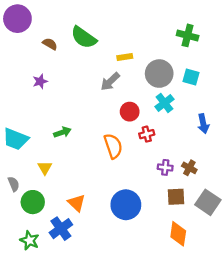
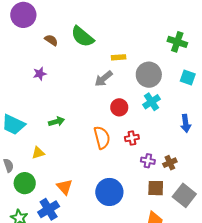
cyan square: (191, 77) -> (188, 77), moved
red cross: (147, 134) -> (132, 138), moved
yellow triangle: (45, 168) -> (38, 153), turned 40
brown cross: (189, 168) -> (170, 163), turned 32

